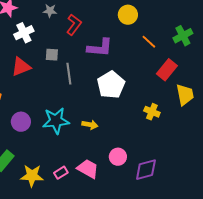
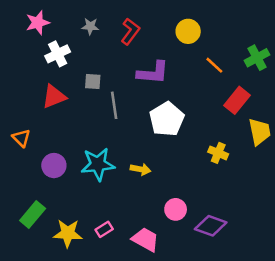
red L-shape: (74, 25) -> (130, 31), moved
pink trapezoid: (88, 169) -> (145, 239), moved
purple diamond: (146, 170) -> (211, 226), turned 35

